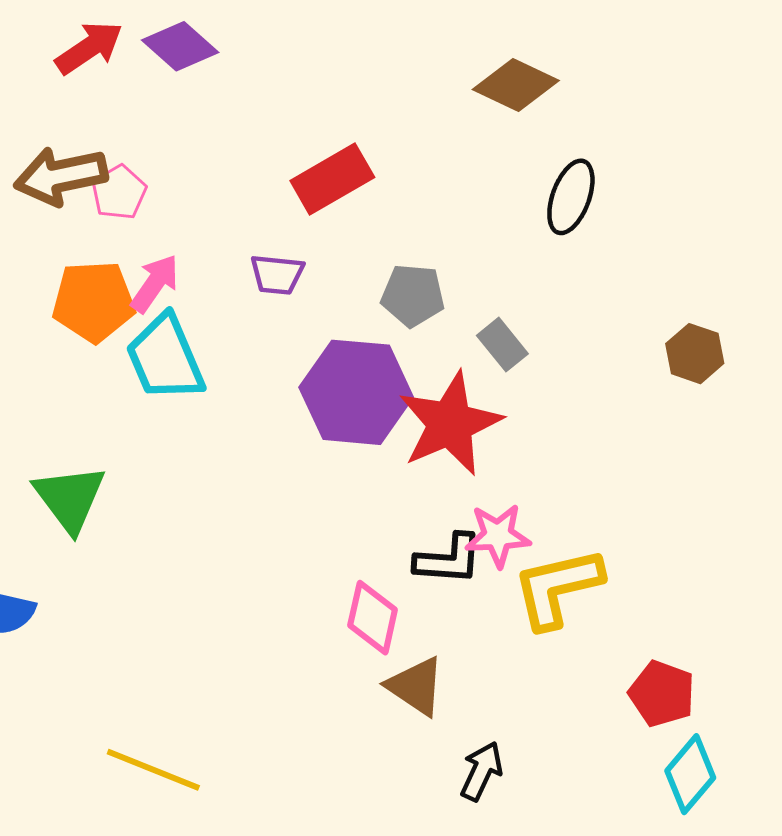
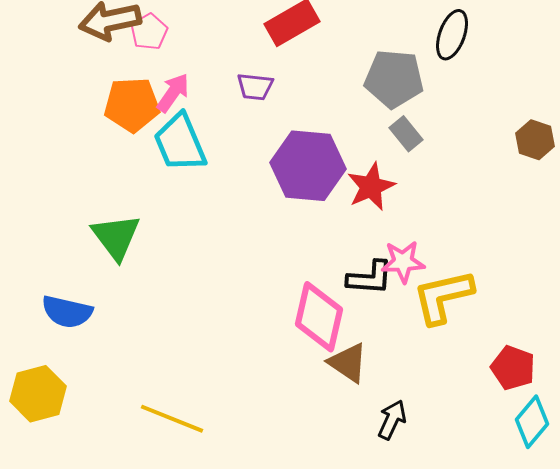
gray pentagon: (413, 295) -> (394, 79), moved, size x1.4
red star: (450, 424) -> (371, 187), size x0.7
pink diamond: (373, 618) -> (319, 317), size x1.4

